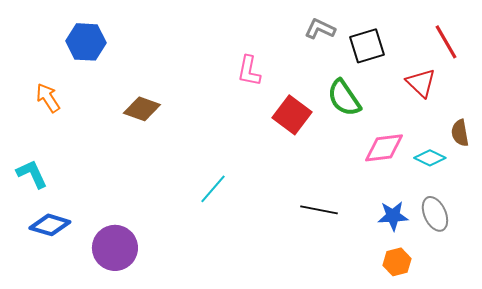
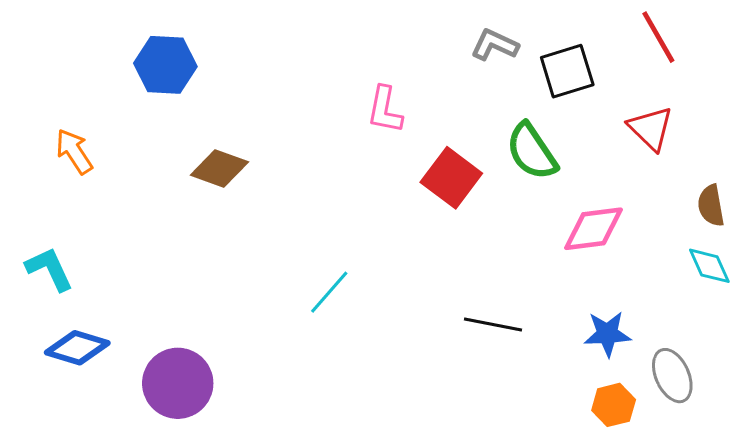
blue hexagon: (86, 42) -> (165, 65), moved
red line: (446, 42) -> (658, 37), moved
cyan diamond: (430, 158) -> (709, 266), moved, turned 40
gray ellipse: (435, 214) -> (672, 376), moved

